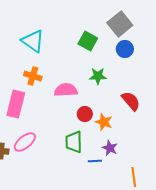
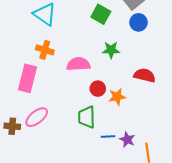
red semicircle: (131, 101) -> (145, 75), turned -35
orange star: (104, 122) -> (117, 97), turned -30
purple star: (110, 148) -> (127, 140), moved

